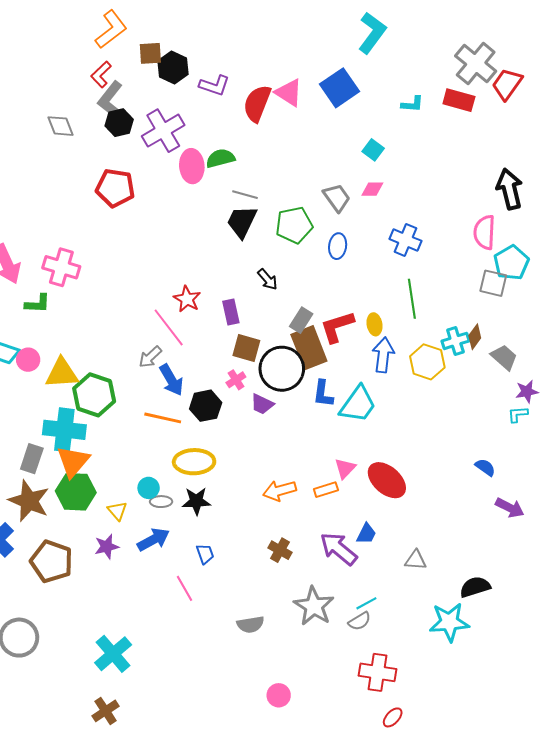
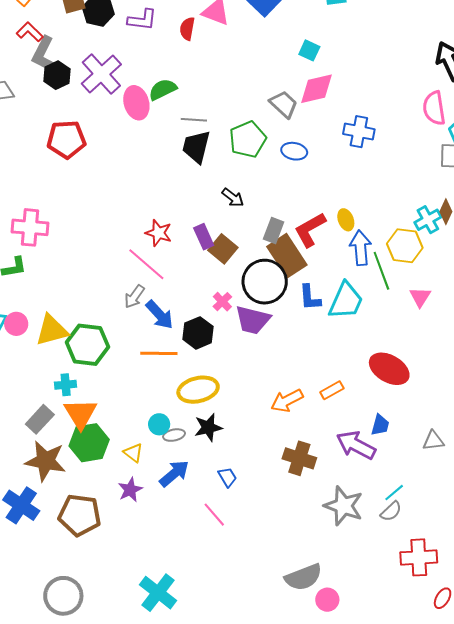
red L-shape: (101, 74) -> (30, 32), turned 100
red semicircle: (257, 103) -> (187, 29), size x0.6
pink diamond: (372, 189) -> (317, 89), size x1.6
blue ellipse: (338, 246) -> (294, 151), turned -75
green line: (412, 299) -> (381, 271), moved
brown square: (246, 348) -> (223, 249), moved, turned 36
purple trapezoid: (262, 404) -> (253, 320), size x1.5
cyan cross: (64, 430) -> (66, 385), size x0.5
gray rectangle: (32, 459) -> (40, 419), turned 36
pink triangle: (345, 468) -> (420, 297), moved
brown cross: (280, 550) -> (299, 458), size x1.4
gray semicircle: (250, 624) -> (303, 577), moved, size x1.4

